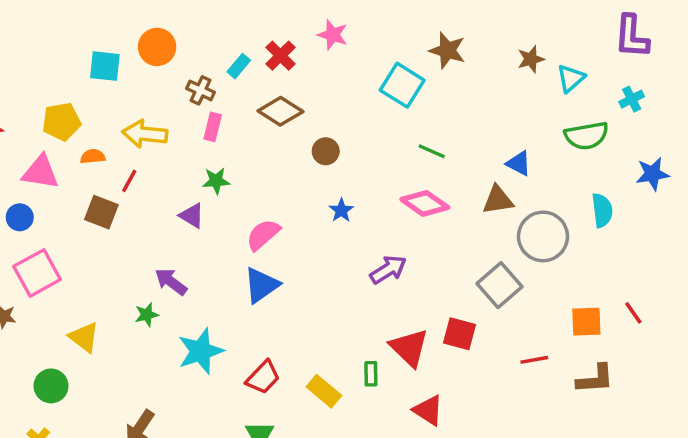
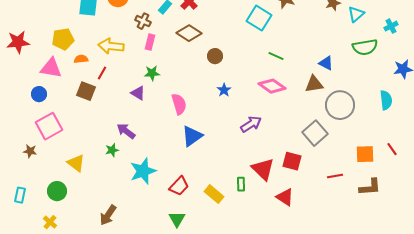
cyan semicircle: (602, 210) -> (386, 100), moved
pink semicircle: (263, 235) -> (179, 104), turned 115
blue triangle: (261, 285) -> (192, 136), moved
red triangle: (428, 410) -> (285, 197), moved

